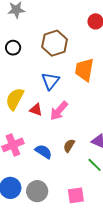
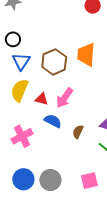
brown hexagon: (55, 43) -> (54, 62), moved
blue triangle: (50, 81) -> (21, 61), moved
blue semicircle: (43, 152) -> (53, 121), moved

